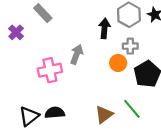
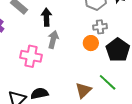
black arrow: (104, 28) -> (46, 17), moved
pink cross: (50, 70) -> (31, 56), turned 30

